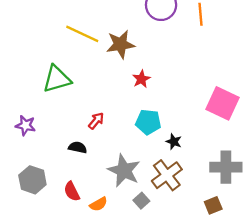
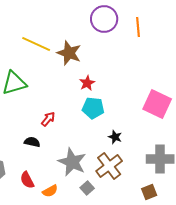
brown star: (120, 44) -> (69, 53), turned 30
cyan pentagon: (148, 122) -> (93, 108), moved

